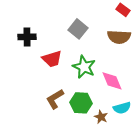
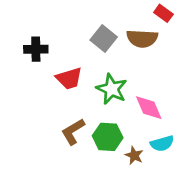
brown semicircle: (119, 37) -> (142, 39), moved

